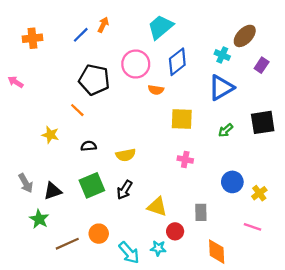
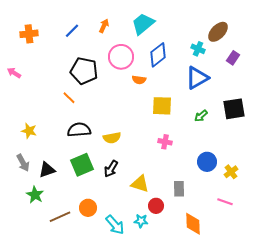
orange arrow: (103, 25) -> (104, 26), moved
yellow star: (50, 135) -> (29, 131), moved
black semicircle: (89, 146) -> (79, 130), size x1.6

